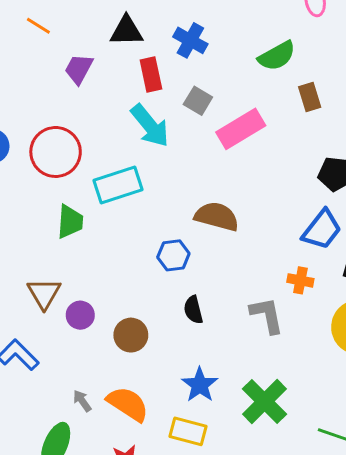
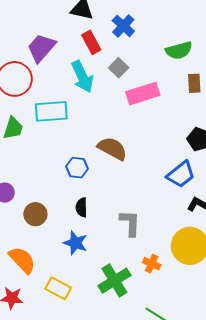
purple trapezoid: (79, 69) -> (41, 48), moved, size x1.4
red rectangle: (151, 75) -> (91, 42), turned -30
orange cross: (300, 280) -> (152, 264), moved
blue star: (200, 385) -> (75, 243), moved, turned -30

